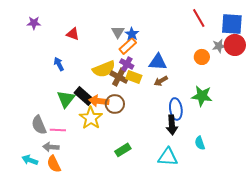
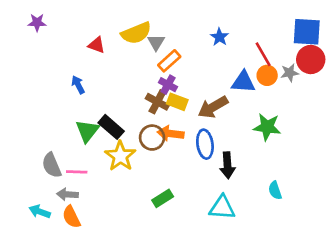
red line: (199, 18) -> (263, 54), moved
purple star: (34, 23) -> (37, 22), moved
blue star: (132, 34) -> (219, 37), moved
gray star: (219, 46) -> (290, 73), moved
blue triangle: (158, 62) -> (243, 82), moved
yellow semicircle: (104, 69) -> (136, 33), moved
brown arrow: (161, 81) -> (213, 107), size x1.6
orange arrow: (99, 101) -> (171, 134), moved
blue ellipse: (176, 109) -> (205, 144), moved
cyan semicircle: (200, 143) -> (275, 190), moved

